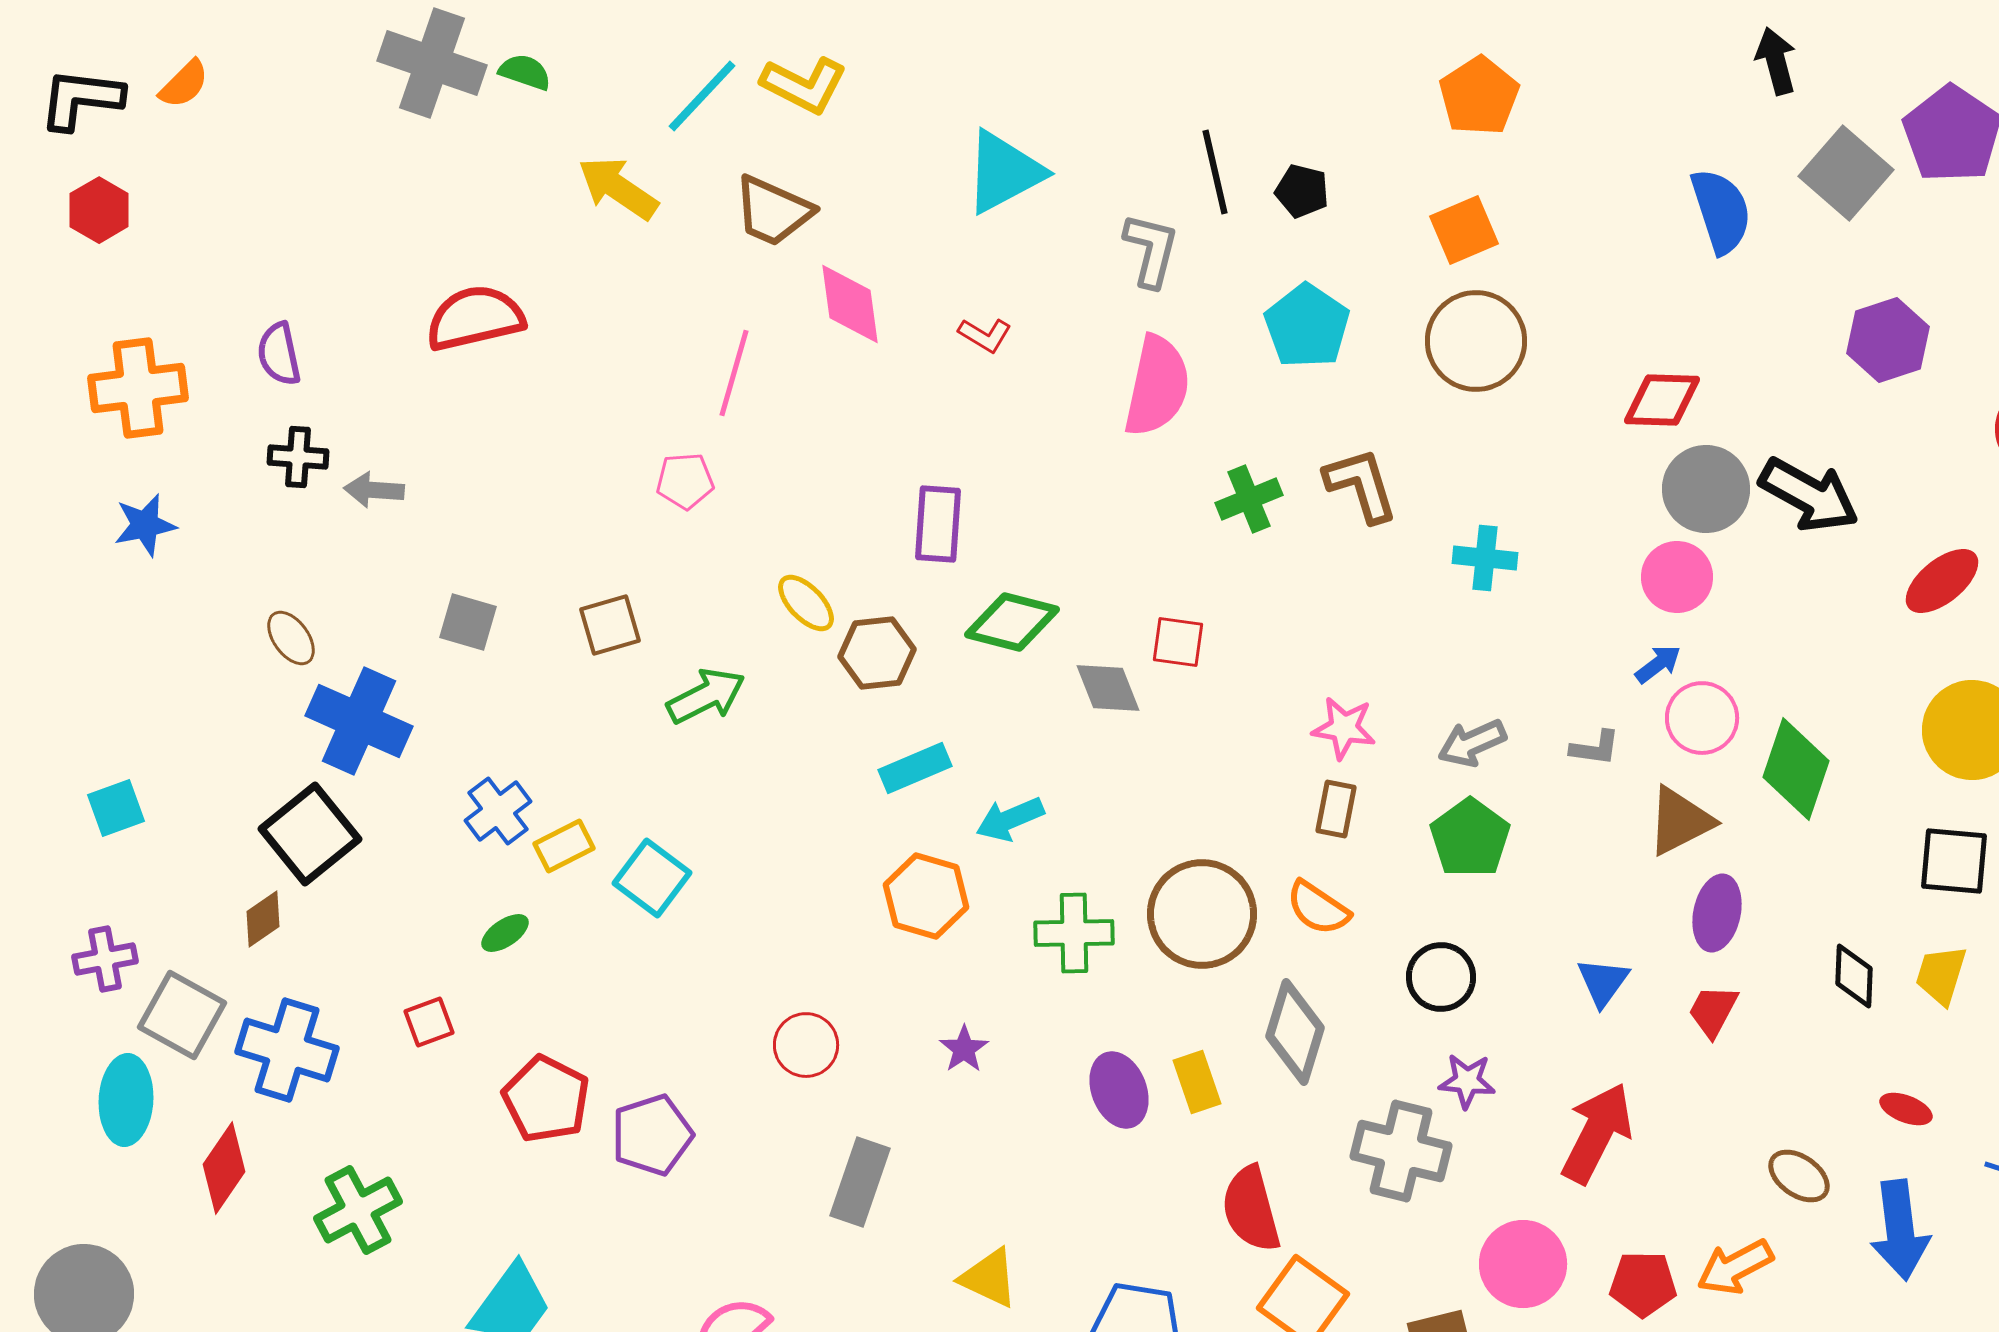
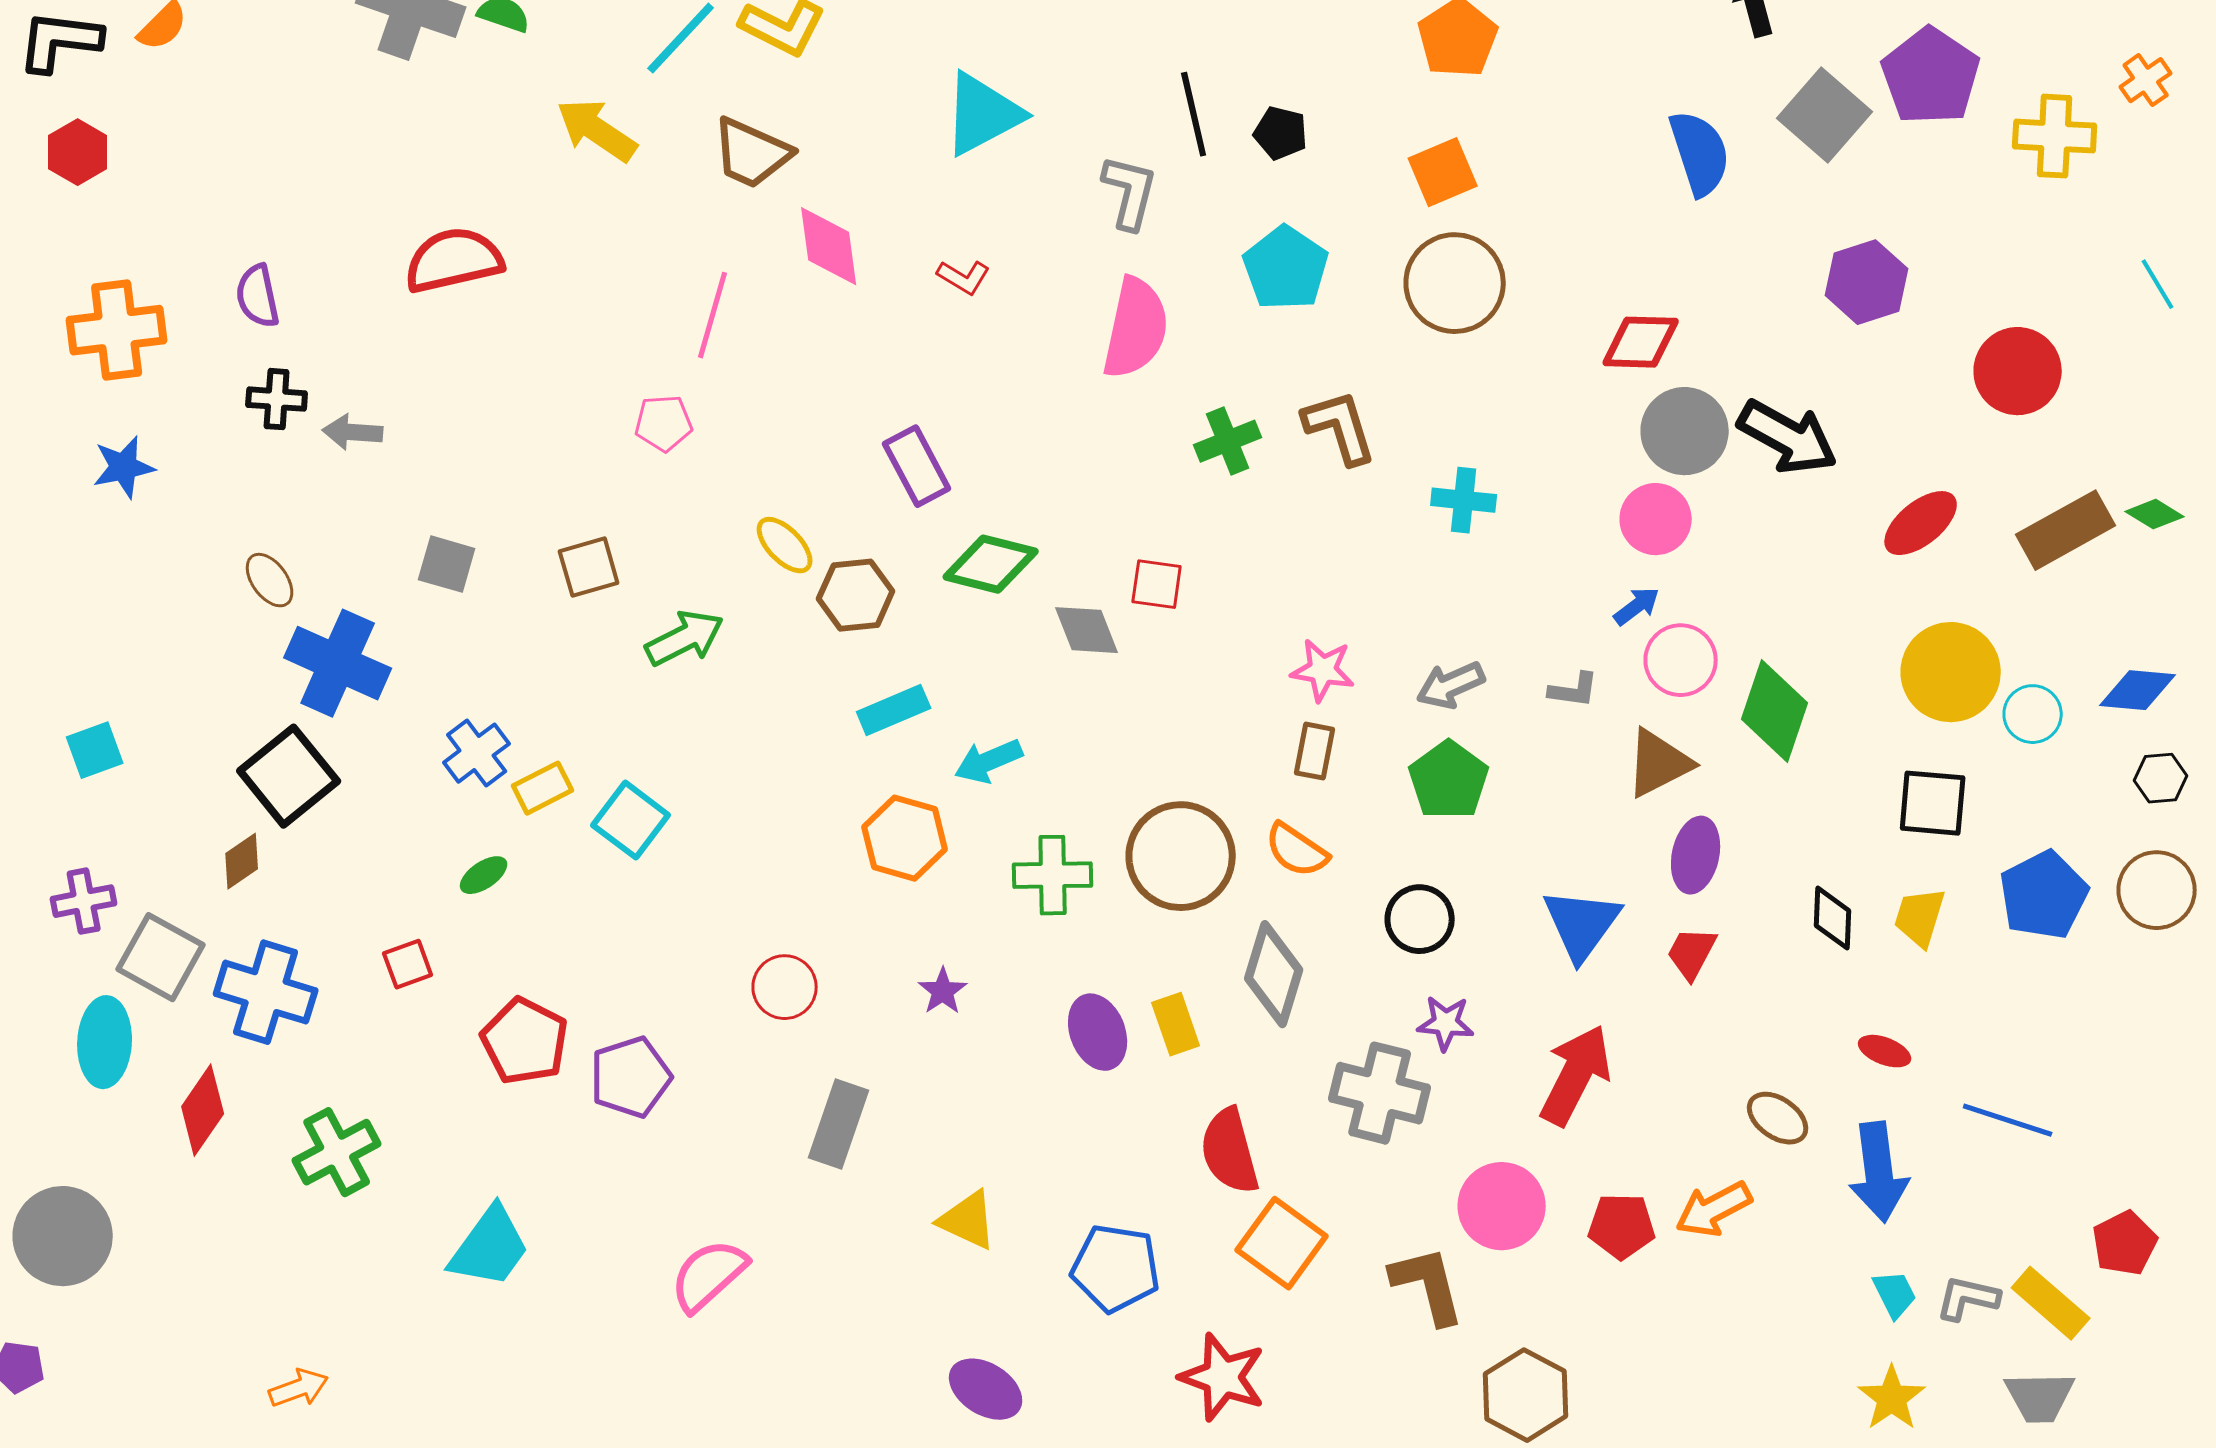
purple rectangle: (938, 524) -> (917, 466), turned -32
blue triangle: (1603, 982) -> (1582, 924), size x1.5

